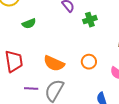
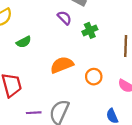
orange semicircle: (54, 63) -> (62, 65), moved, turned 140

